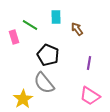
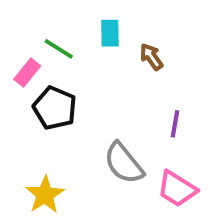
pink rectangle: (14, 37) -> (27, 73), turned 56
black pentagon: (48, 55) -> (55, 108), moved
gray semicircle: (44, 83) -> (124, 163), moved

